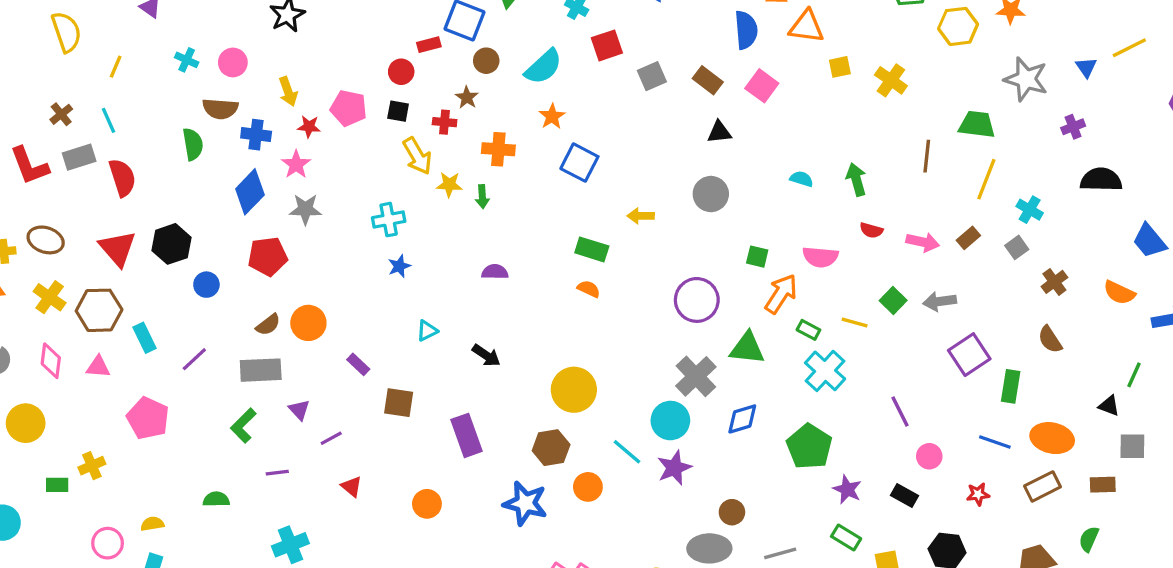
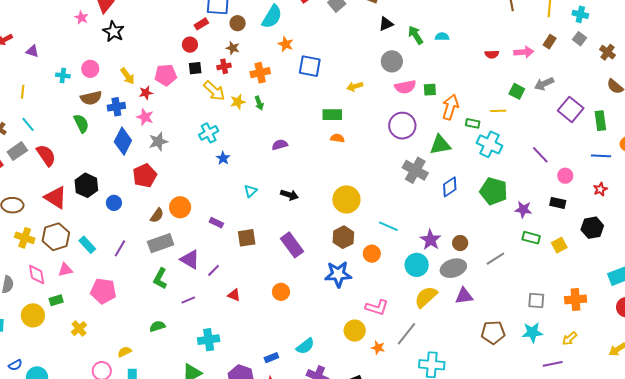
green arrow: (856, 180) -> (416, 35), moved
pink semicircle: (820, 257) -> (405, 87), moved
purple triangle: (299, 410) -> (190, 259), size x1.5
cyan circle: (670, 421) -> (417, 265), moved
purple star: (674, 468) -> (430, 240), moved
green rectangle: (57, 485) -> (56, 300), moved
cyan cross: (290, 545) -> (209, 340), turned 30

